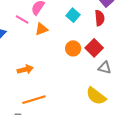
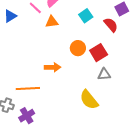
red semicircle: (100, 18) -> (111, 25), turned -49
gray triangle: (105, 68) -> (104, 74), turned -32
orange arrow: (25, 69) -> (53, 67), moved

